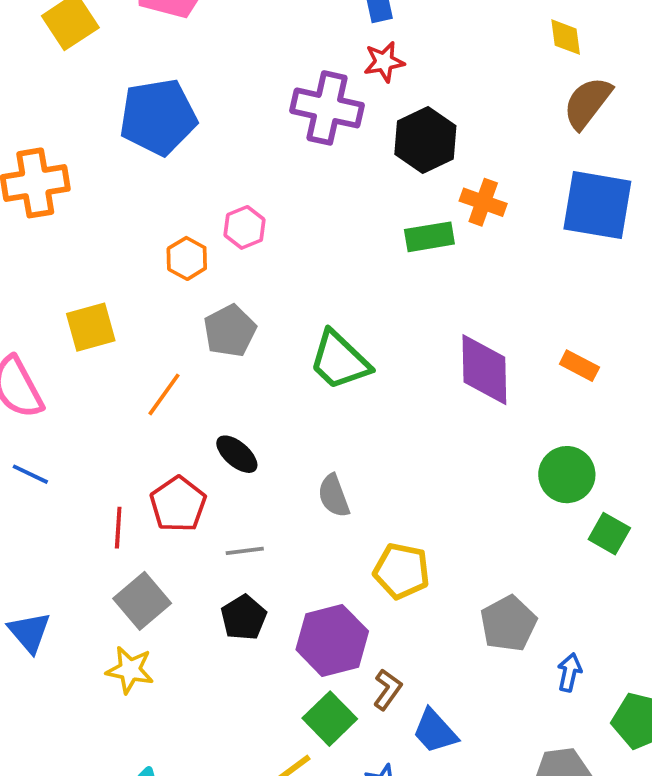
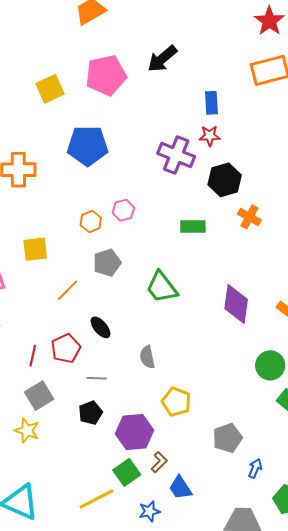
green rectangle: (429, 237) -> (193, 226), moved

